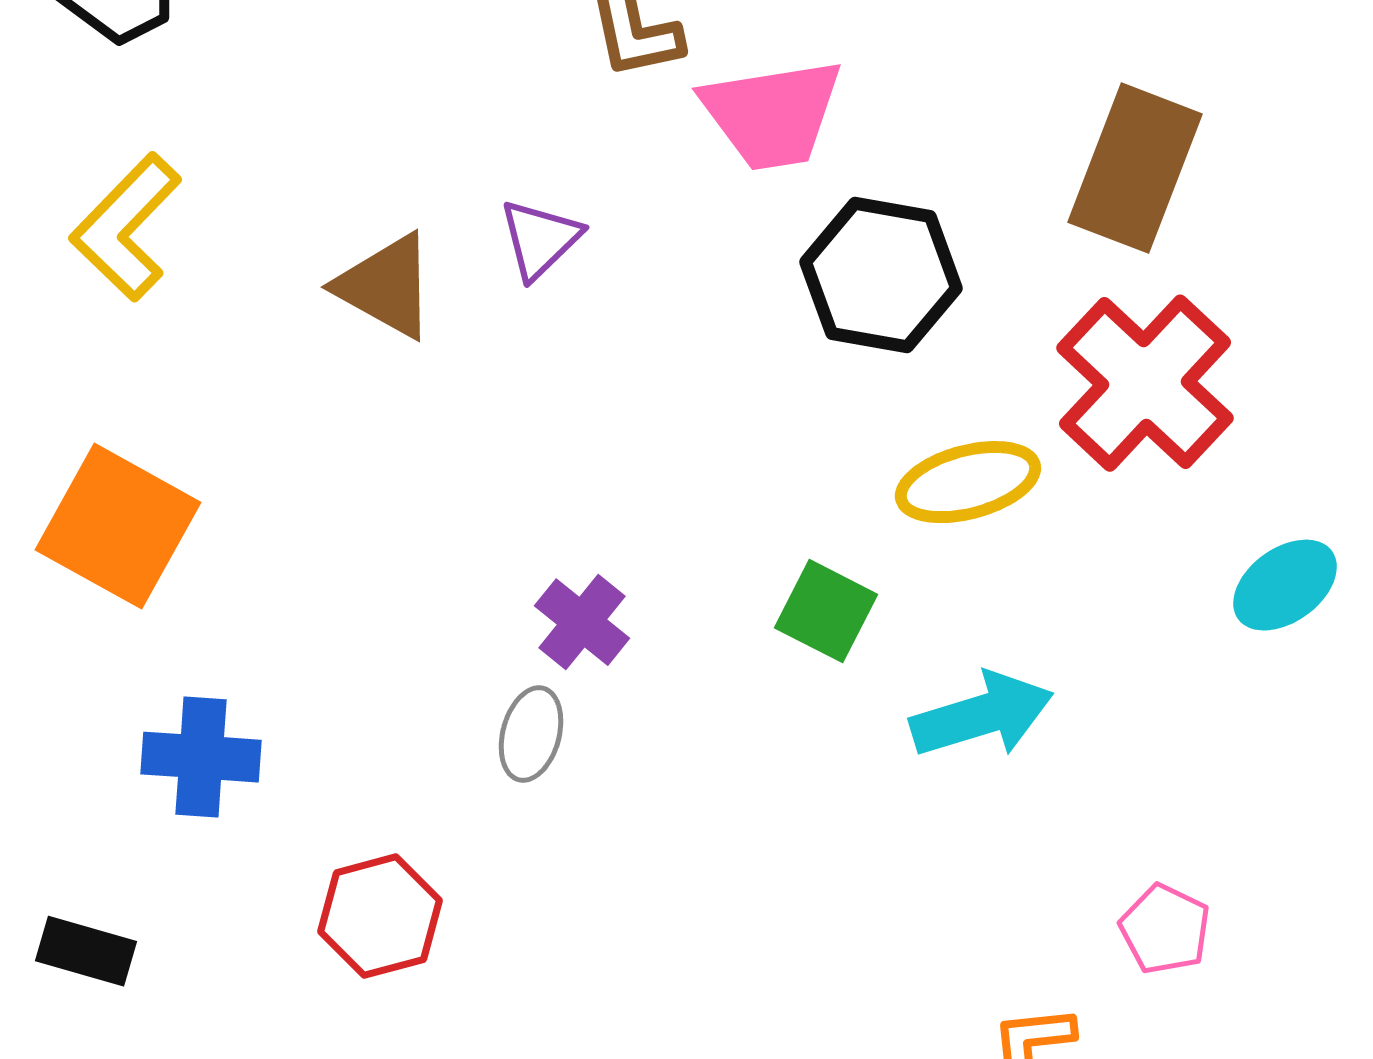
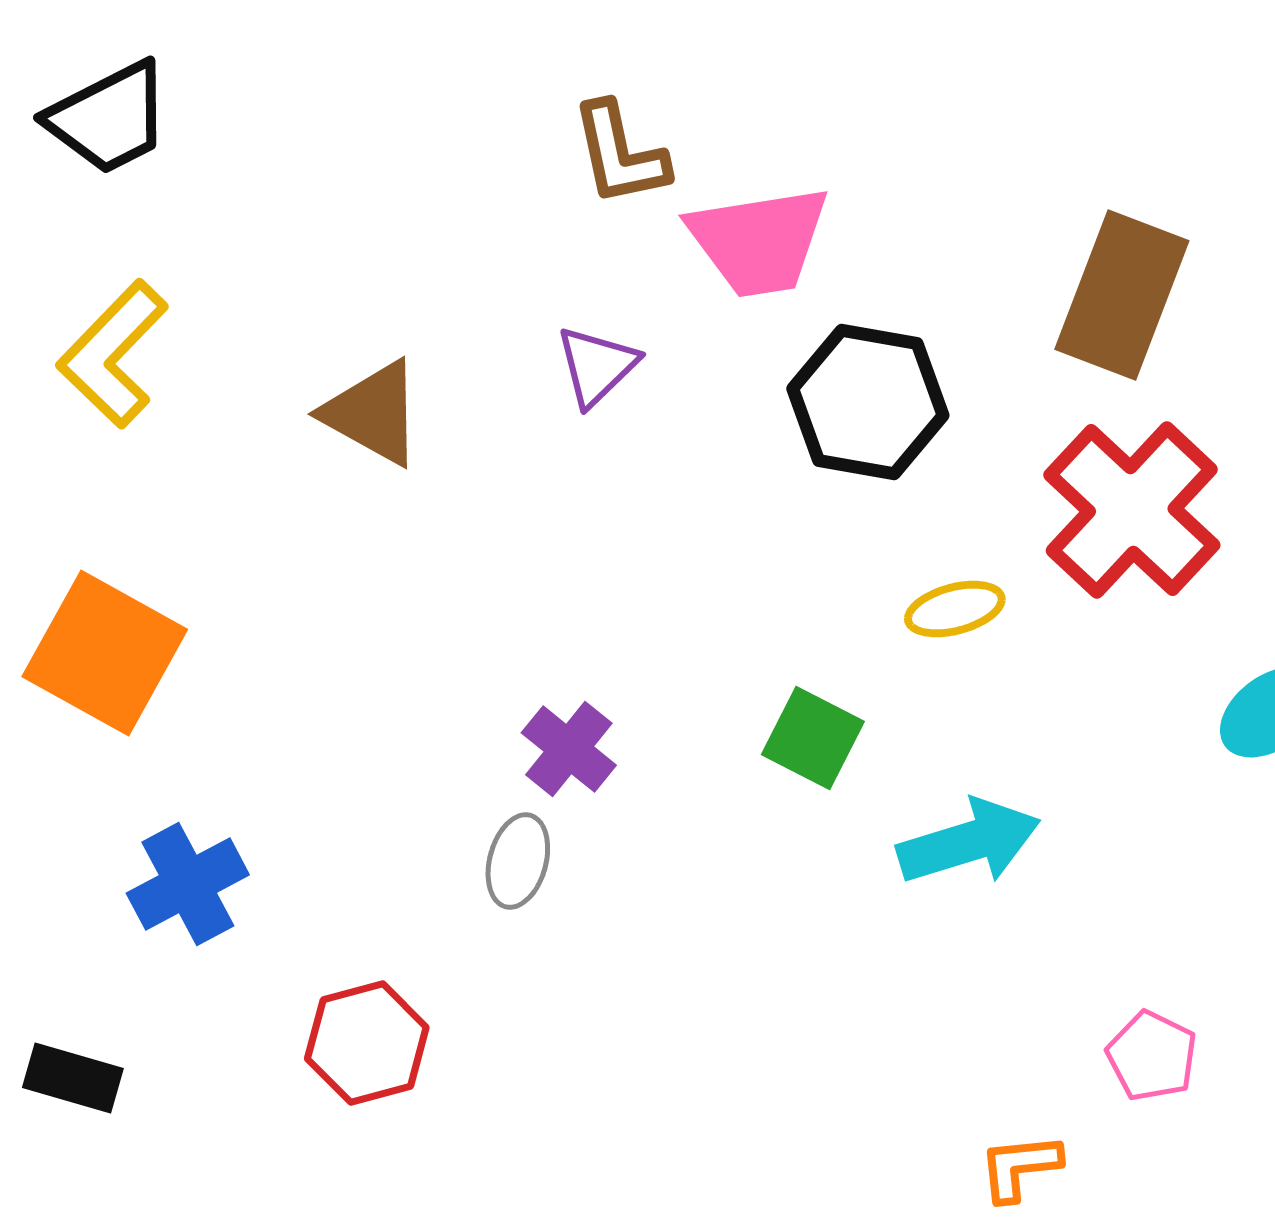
purple triangle: (540, 239) -> (597, 366), moved
yellow ellipse: (968, 482) -> (955, 609), size x0.7
blue cross: (201, 757) -> (188, 884), turned -32

